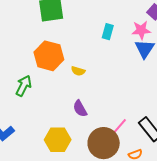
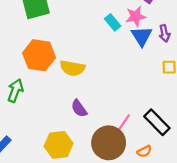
cyan rectangle: (108, 32) -> (113, 22), moved, turned -49
yellow semicircle: (78, 71) -> (72, 68), size x1.6

